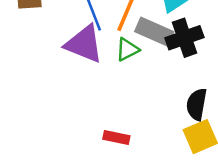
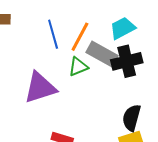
purple triangle: (84, 44) -> (40, 88), moved, turned -45

